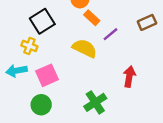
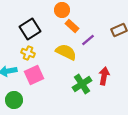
yellow cross: (29, 46) -> (28, 53), moved
green cross: (95, 102) -> (82, 84), moved
green circle: (41, 105) -> (14, 100), moved

